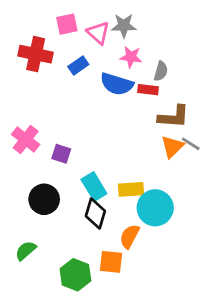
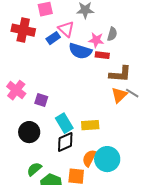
pink triangle: (98, 33) -> (66, 29), moved
pink star: (131, 57) -> (96, 40), moved
gray semicircle: (161, 71) -> (112, 34), moved
cyan circle: (155, 208) -> (107, 159), moved
black diamond: (95, 214) -> (65, 142), turned 50
green semicircle: (26, 251) -> (34, 169), moved

